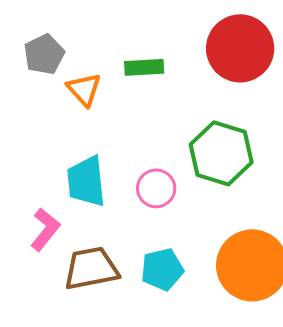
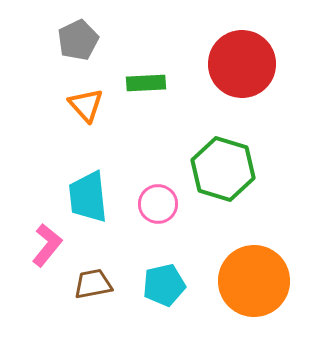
gray pentagon: (44, 54) -> (78, 40), moved
brown trapezoid: (91, 268) -> (93, 284), size x0.7

